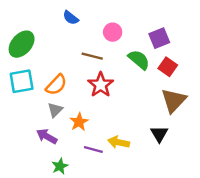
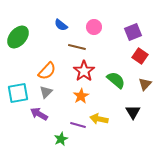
blue semicircle: (71, 18) -> (61, 25), moved
green semicircle: (139, 60) -> (116, 80), moved
cyan square: (22, 81) -> (18, 93), moved
brown triangle: (174, 100) -> (145, 84), size x0.6
orange star: (79, 122) -> (81, 96), moved
green star: (60, 166) -> (61, 139), moved

